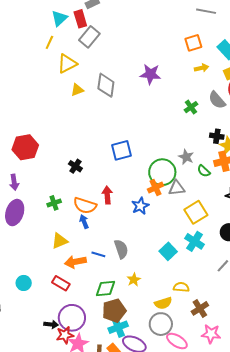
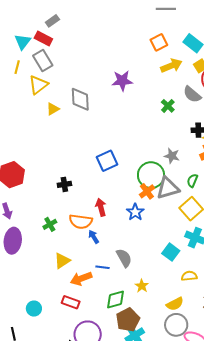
red rectangle: (80, 19) -> (43, 38), turned -36
gray rectangle: (89, 37) -> (43, 60), moved, turned -60
yellow arrow: (202, 68) -> (171, 66), size x1.5
black cross: (75, 166) -> (64, 184), turned -32
green semicircle: (204, 171) -> (192, 181), moved, turned 80
gray triangle: (177, 188) -> (168, 188), size x1.4
blue arrow: (84, 222) -> (94, 237), moved
yellow semicircle: (181, 287) -> (189, 276), moved

